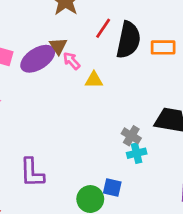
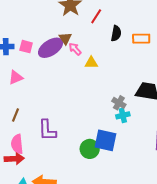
red line: (103, 28) -> (96, 16), moved
black semicircle: (128, 40) -> (116, 33), size x0.6
blue square: (112, 187) -> (106, 140), size x1.6

